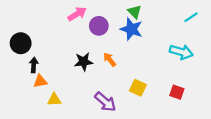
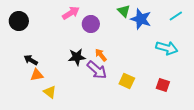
blue star: (131, 29) -> (141, 19), moved
black circle: (21, 43) -> (19, 21), moved
black arrow: (34, 65) -> (31, 60), turned -64
yellow triangle: (54, 100) -> (50, 92), turned 40
purple arrow: (105, 102) -> (97, 70), moved

